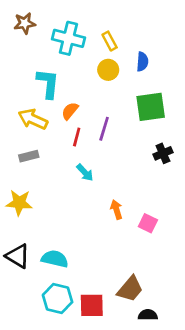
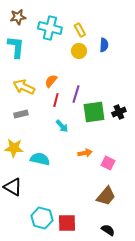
cyan L-shape: (48, 84) -> (16, 47), moved
green square: (151, 107) -> (94, 112), moved
orange arrow: (116, 210) -> (85, 153), turned 96
cyan semicircle: (55, 259) -> (40, 159), moved
brown trapezoid: (130, 289) -> (106, 196), moved
black semicircle: (148, 315) -> (108, 230), turned 32

